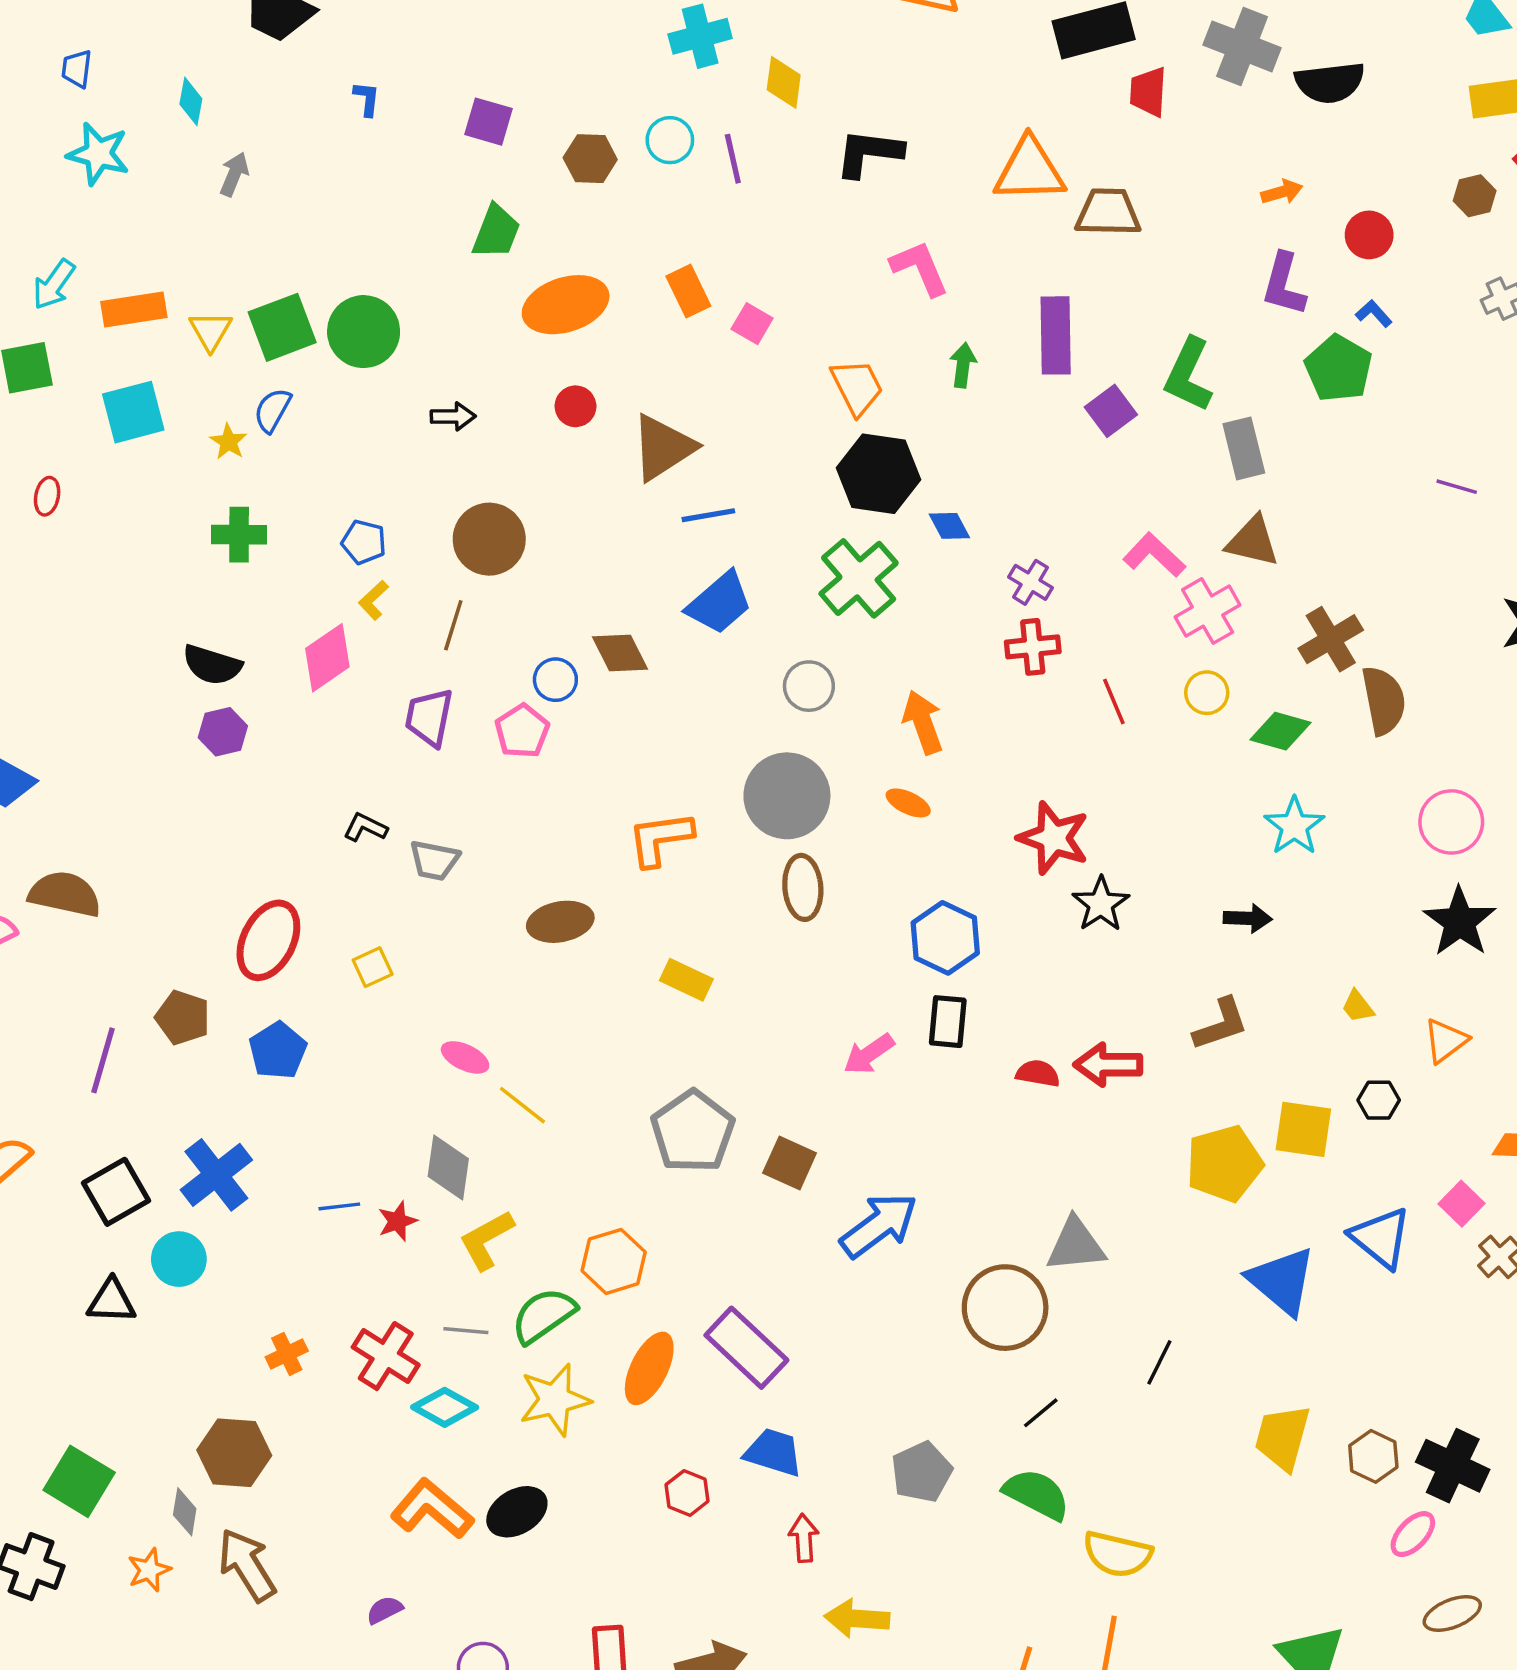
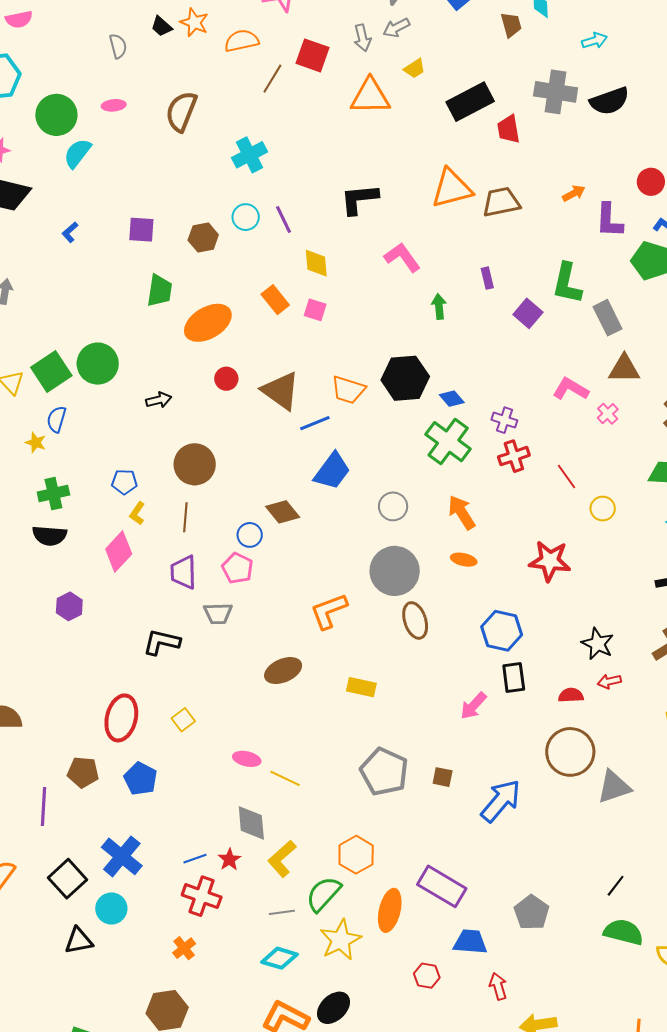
yellow diamond: (784, 82) -> (316, 263), moved
blue L-shape: (367, 99) -> (70, 232), turned -125
orange arrow: (1282, 192) -> (574, 193), moved
purple rectangle: (1056, 335) -> (487, 278), size x0.5
orange trapezoid: (857, 387) -> (348, 390), moved, turned 147
brown triangle: (663, 447) -> (281, 391), turned -39
green cross: (859, 578) -> (448, 442), moved
pink cross: (1208, 611) -> (608, 414), size x0.6
black semicircle: (212, 665) -> (50, 536), moved
yellow circle: (1207, 693) -> (603, 509), moved
black L-shape: (365, 827) -> (162, 642), size x1.5
gray trapezoid: (434, 860) -> (218, 614), moved
black star: (1101, 904) -> (598, 644), moved
red arrow: (1108, 1065) -> (609, 681), size x0.6
brown square: (790, 1163) -> (443, 777), size x0.7
brown circle: (1005, 1308) -> (570, 752), moved
red cross: (386, 1356) -> (202, 896), moved
gray pentagon: (922, 1472) -> (532, 912), moved

